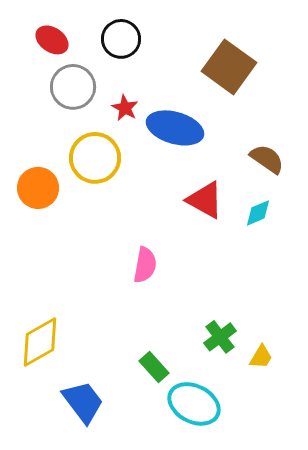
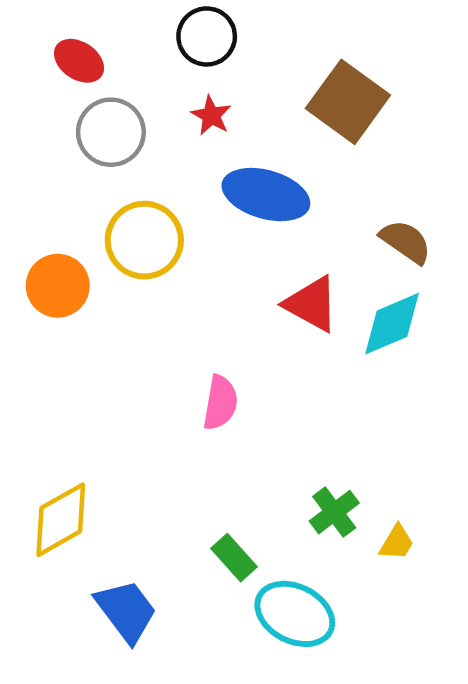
black circle: (121, 39) -> (207, 36), moved
red star: (125, 108) -> (211, 115), moved
cyan diamond: (258, 213) -> (392, 324), size x1.6

